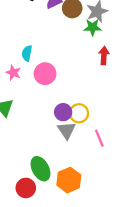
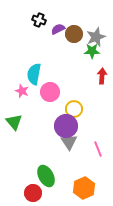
cyan semicircle: (27, 53) -> (34, 74), size x1.5
purple circle: (63, 112) -> (66, 126), size x1.5
yellow circle: (79, 113) -> (74, 109), moved
orange hexagon: (69, 180) -> (84, 188), moved

